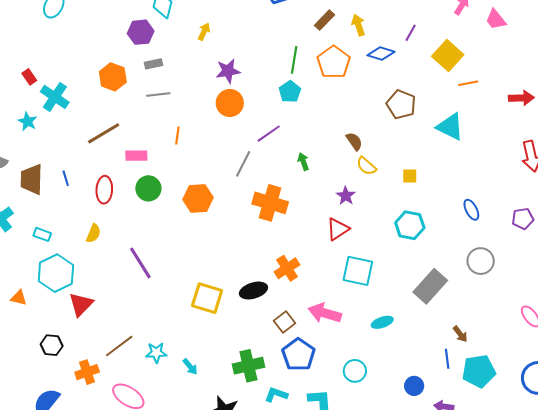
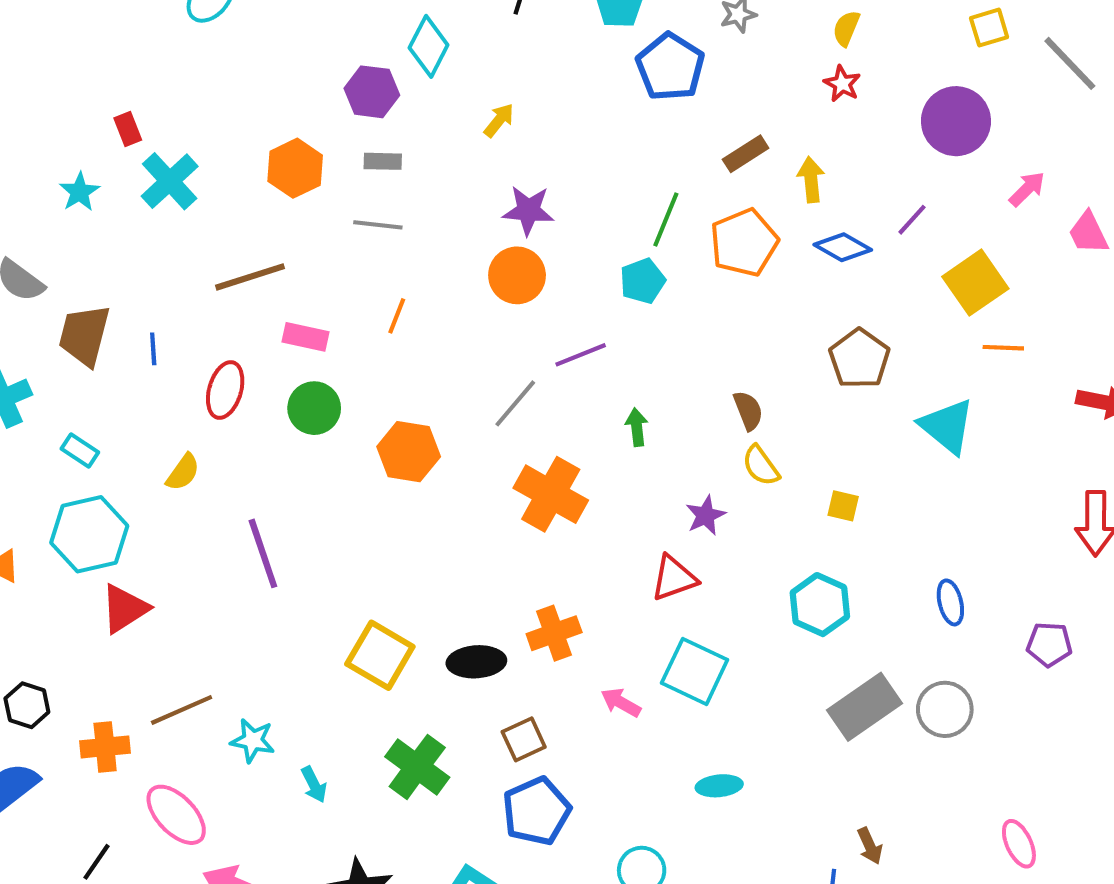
cyan star: (28, 121) -> (79, 192), moved
gray rectangle: (430, 286) -> (864, 707), moved
pink arrow: (325, 313) -> (621, 703), moved, size x0.6
black hexagon: (52, 345) -> (27, 705), moved
green cross: (248, 366) -> (417, 767), moved, turned 36

